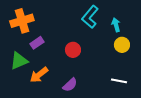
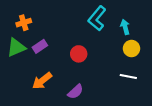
orange cross: (22, 21) -> (24, 23), size x0.6
green triangle: (19, 61) -> (16, 47), moved
white line: (119, 81) -> (128, 77), moved

